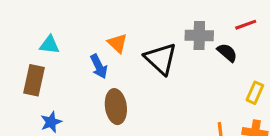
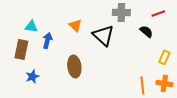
gray cross: (199, 36) -> (121, 12), moved
blue arrow: (99, 66) -> (47, 40), moved, turned -140

